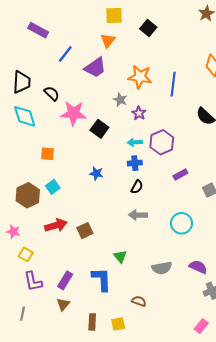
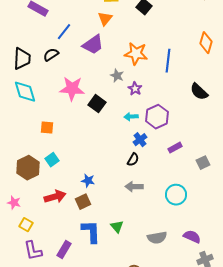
black semicircle: (52, 93) -> (51, 55), moved, turned -77
blue cross: (135, 163) -> (140, 140), moved, turned -32
blue star: (96, 173) -> (88, 181), moved
blue L-shape: (102, 279) -> (91, 232), moved

